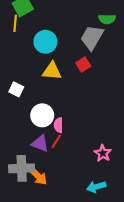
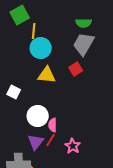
green semicircle: (107, 19) -> (84, 23), moved
yellow line: (15, 23) -> (34, 31), moved
purple triangle: (40, 143) -> (36, 142), turned 48
pink star: (103, 153) -> (73, 146), moved

